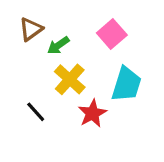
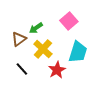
brown triangle: (31, 29) -> (19, 39), moved

